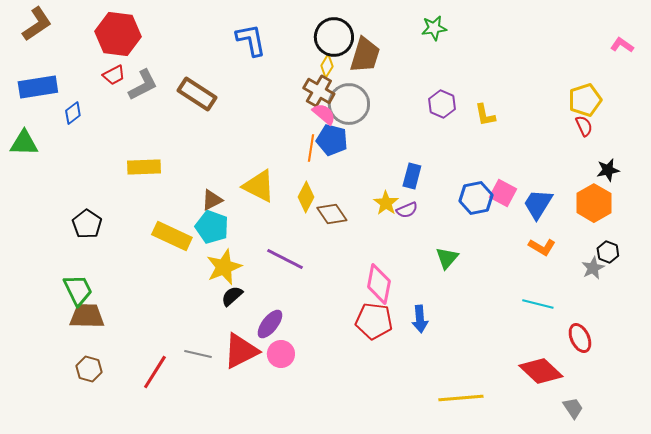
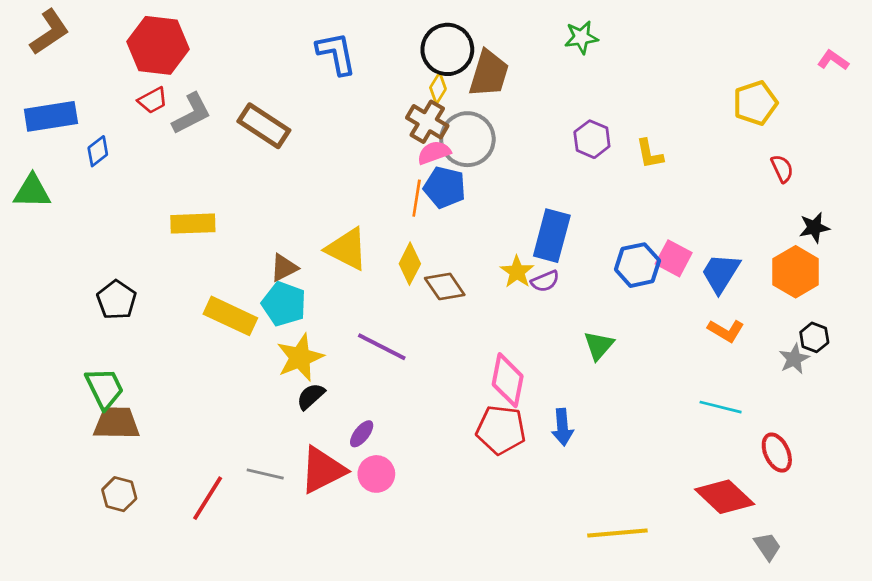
yellow pentagon: (585, 100) -> (755, 103), moved
pink semicircle: (324, 114) -> (434, 153), turned -60
blue rectangle: (412, 176) -> (552, 236), size x1.5
purple ellipse: (270, 324) -> (362, 434), size x0.7

